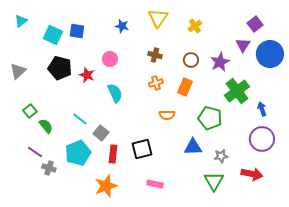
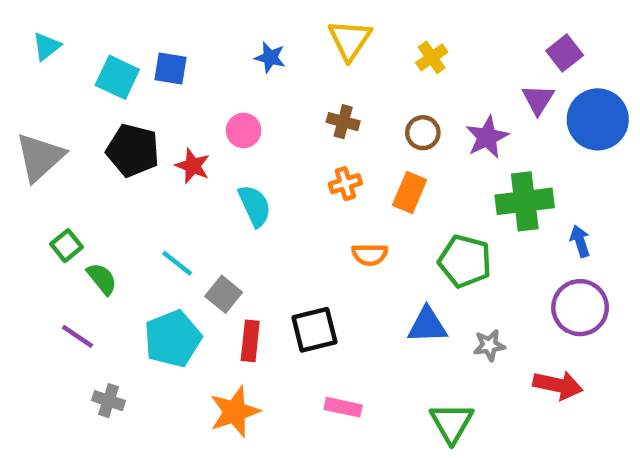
gray triangle: (18, 71) -> (40, 157), size x1.4
green cross: (237, 91) -> (525, 201), turned 30
gray cross: (49, 168) -> (108, 401), moved
green triangle: (214, 181) -> (452, 423), moved

